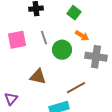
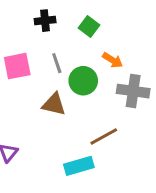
green square: (74, 13) -> (89, 26), moved
brown triangle: (38, 77) -> (54, 104), moved

